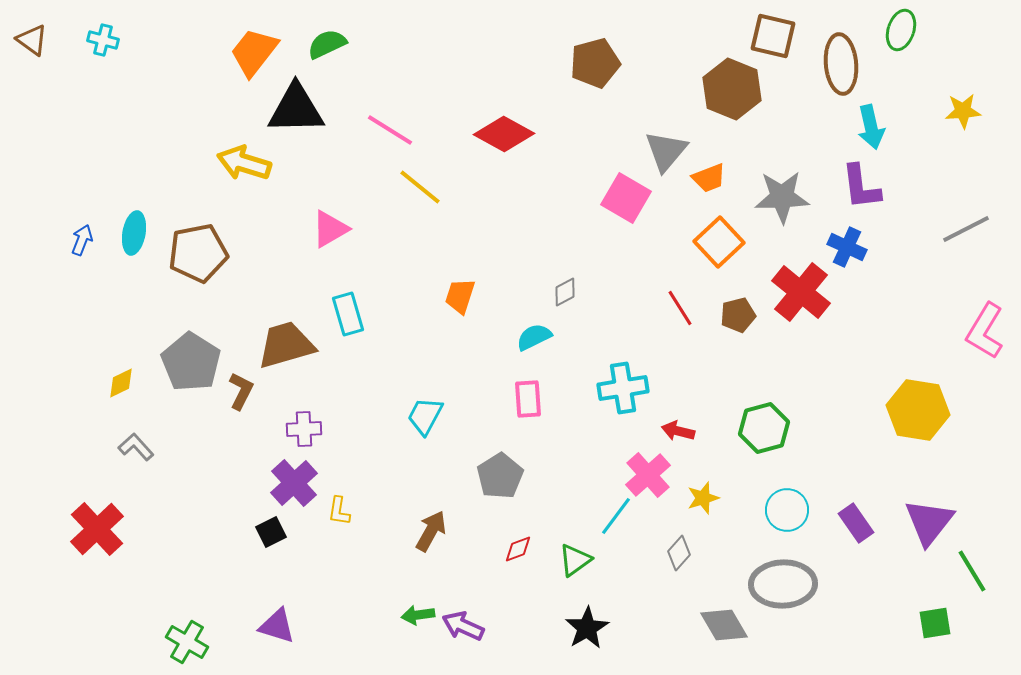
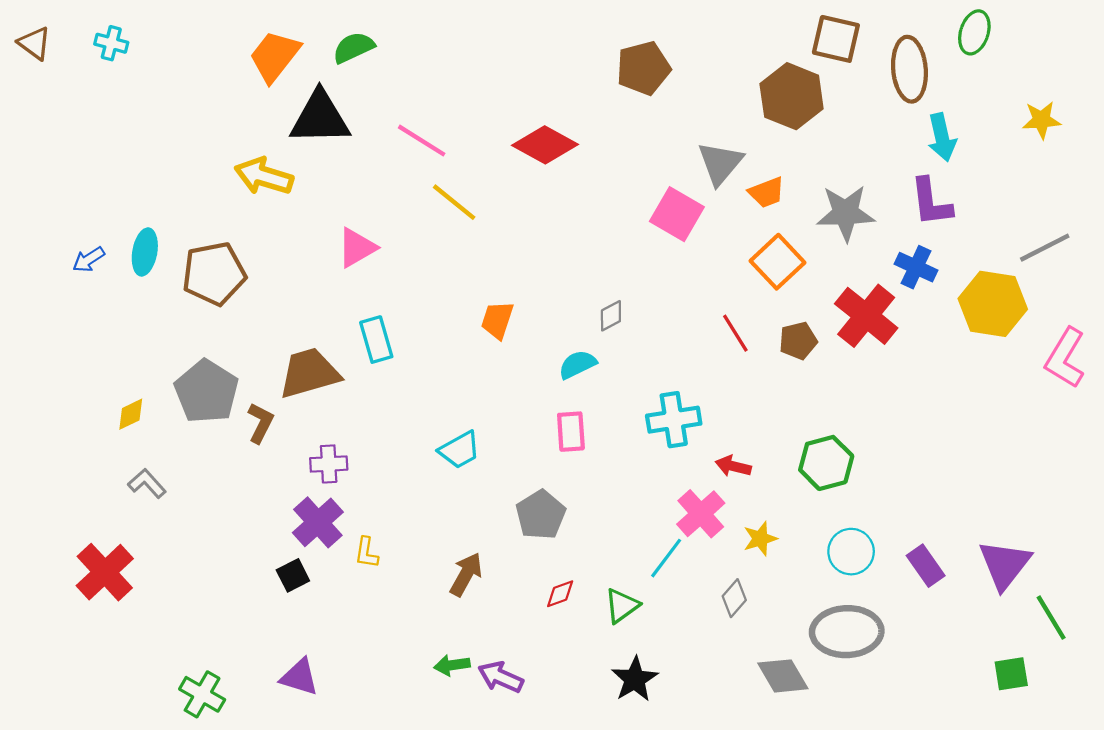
blue arrow: (82, 240) -> (89, 260), turned -144
yellow hexagon: (918, 410) -> (993, 304), moved
cyan trapezoid: (425, 416) -> (460, 450), turned -147

